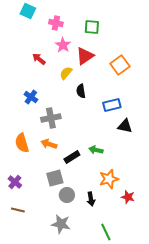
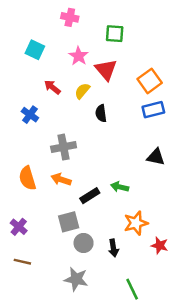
cyan square: (28, 11) -> (35, 50), moved
pink cross: (56, 23) -> (70, 17), moved
red triangle: (85, 56) -> (106, 70), turned -36
red arrow: (39, 59) -> (52, 87), moved
blue cross: (31, 97) -> (30, 115), moved
blue rectangle: (112, 105) -> (153, 110), moved

